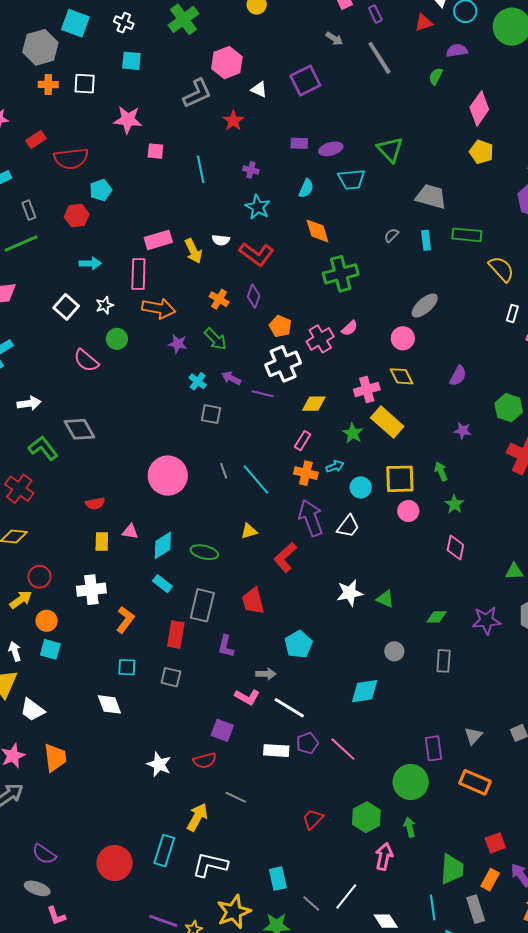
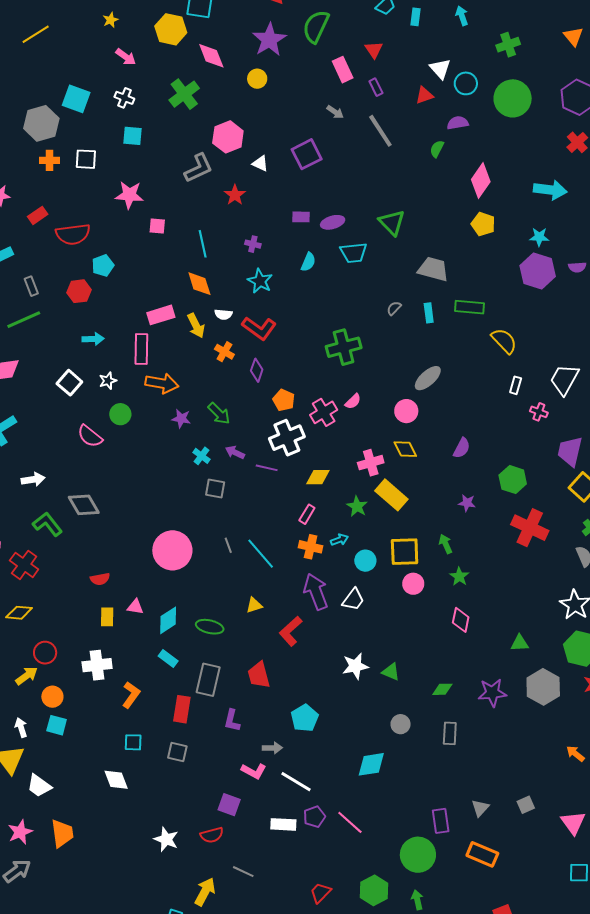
orange diamond: (317, 231) -> (199, 284), moved
orange cross: (219, 299) -> (224, 352), moved

